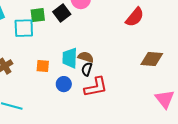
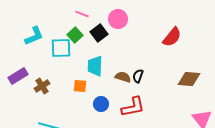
green square: (38, 15) -> (75, 35), turned -35
cyan trapezoid: (70, 58) -> (95, 66), moved
black semicircle: (87, 69) -> (138, 76), moved

